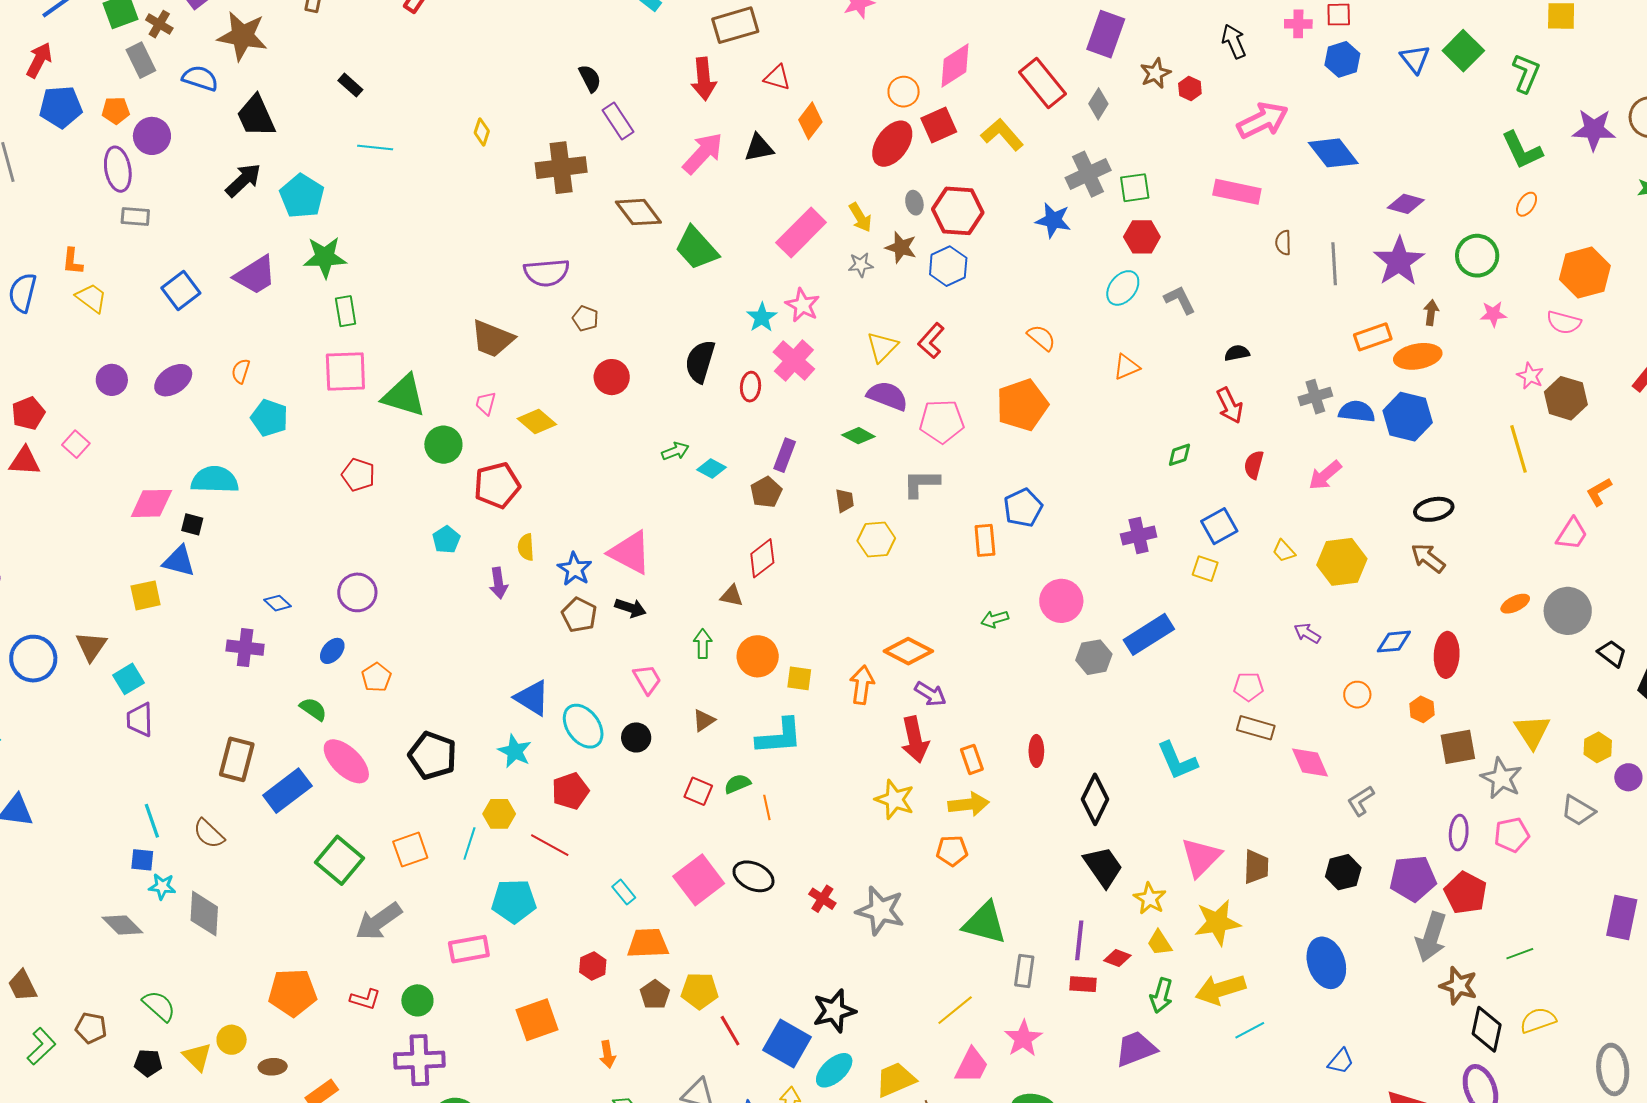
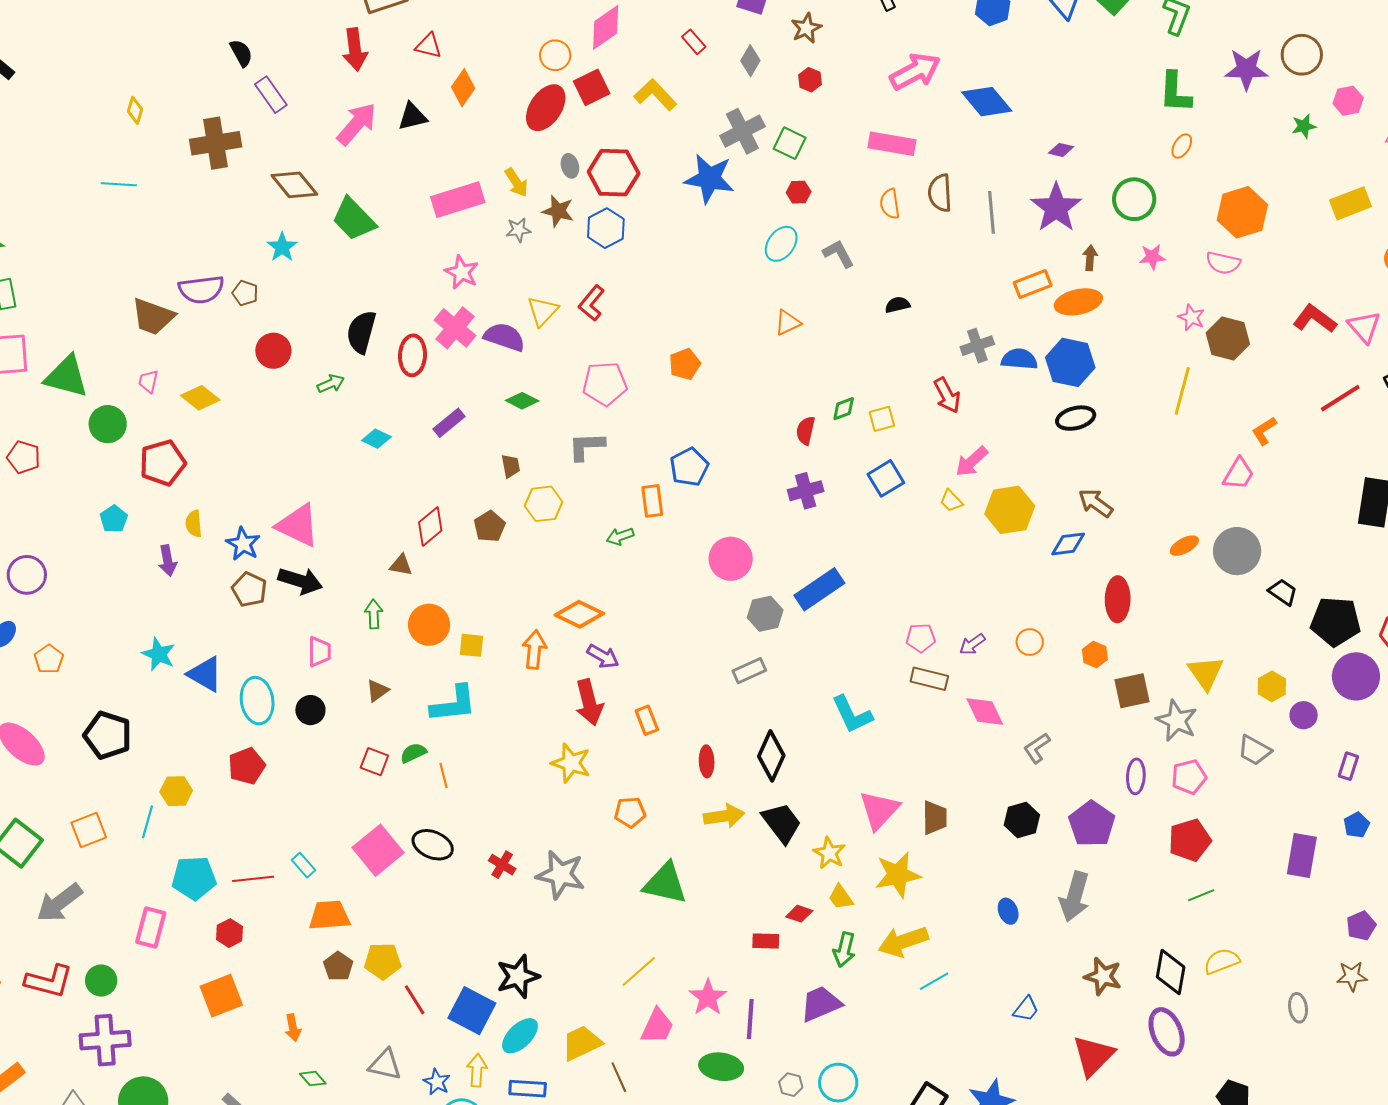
red rectangle: (1043, 83) -> (694, 42), size x0.5
red hexagon: (1190, 88) -> (810, 80), moved
cyan line: (375, 147) -> (119, 184), moved
green L-shape: (1522, 150) -> (1175, 92), turned 30
green square: (1135, 188) -> (790, 143), turned 36
purple diamond: (1406, 204) -> (1061, 150), size x0.7
blue star: (1053, 220) -> (709, 179), size x1.4
pink rectangle: (801, 232) -> (458, 200), turned 30
red hexagon: (1142, 237) -> (799, 192), size x0.7
brown semicircle: (1283, 243) -> (940, 193), size x1.5
purple semicircle: (547, 273) -> (201, 289), moved
cyan star: (762, 317) -> (282, 247), moved
orange semicircle: (1041, 338) -> (890, 204), moved, turned -136
red ellipse: (751, 387) -> (413, 355), size x1.4
purple semicircle: (887, 396) -> (504, 337), moved
orange pentagon: (1022, 405) -> (685, 364), size x0.6
red arrow: (1230, 405) -> (947, 395), moved
yellow line: (1519, 449) -> (1182, 391), turned 33
green arrow: (675, 451) -> (331, 384), moved
purple rectangle: (785, 455) -> (449, 423), turned 32
red semicircle: (1254, 465) -> (806, 431), moved
pink arrow: (1325, 475) -> (972, 462), moved
brown pentagon: (766, 492) -> (489, 526), moved
black ellipse: (1434, 509) -> (1076, 418), moved
yellow square: (1205, 569) -> (882, 419), moved, turned -32
black arrow: (630, 608) -> (300, 581), size x1.4
green arrow: (995, 619) -> (620, 536), moved
purple arrow: (1307, 633) -> (972, 644), moved, turned -64
blue diamond: (1394, 642) -> (1068, 544), moved
pink trapezoid: (647, 679) -> (319, 652), turned 32
cyan ellipse: (583, 726) -> (257, 701), turned 30
cyan star: (515, 751) -> (159, 654), moved
red ellipse: (1036, 751) -> (707, 761), moved
yellow arrow: (969, 804) -> (724, 816), moved
red line: (550, 845) -> (253, 879), moved, turned -33
purple pentagon: (1413, 878) -> (1092, 824), turned -30
red pentagon: (1466, 893) -> (1190, 840), moved, turned 30
gray arrow: (1431, 937) -> (1075, 897), moved
purple line: (1079, 940) -> (750, 1019), moved
pink rectangle: (469, 949) -> (151, 927), turned -63
blue ellipse: (1326, 963) -> (1008, 911), size x0.5
red hexagon: (593, 966) -> (230, 933), moved
gray rectangle: (1024, 971) -> (749, 671), moved, turned 60
brown star: (1459, 986) -> (1103, 976), moved
red L-shape: (365, 999) -> (49, 981), size x1.6
gray ellipse: (1613, 1069) -> (1298, 1008), size x0.6

